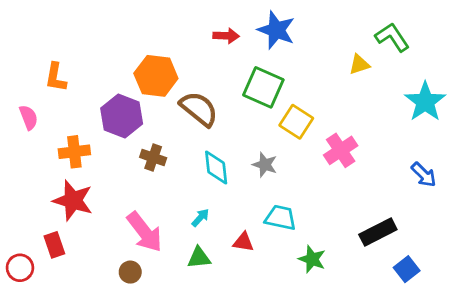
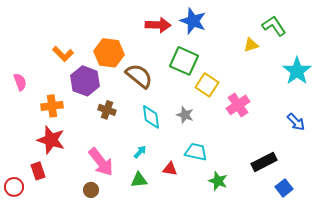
red arrow: (226, 36) -> (158, 25), size x1.4
orange L-shape: (56, 77) -> (63, 54), moved, turned -55

